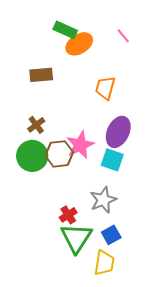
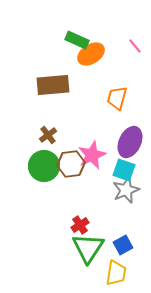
brown rectangle: (41, 75) -> (53, 85), size x1.4
gray star: (103, 200) -> (126, 190), moved

